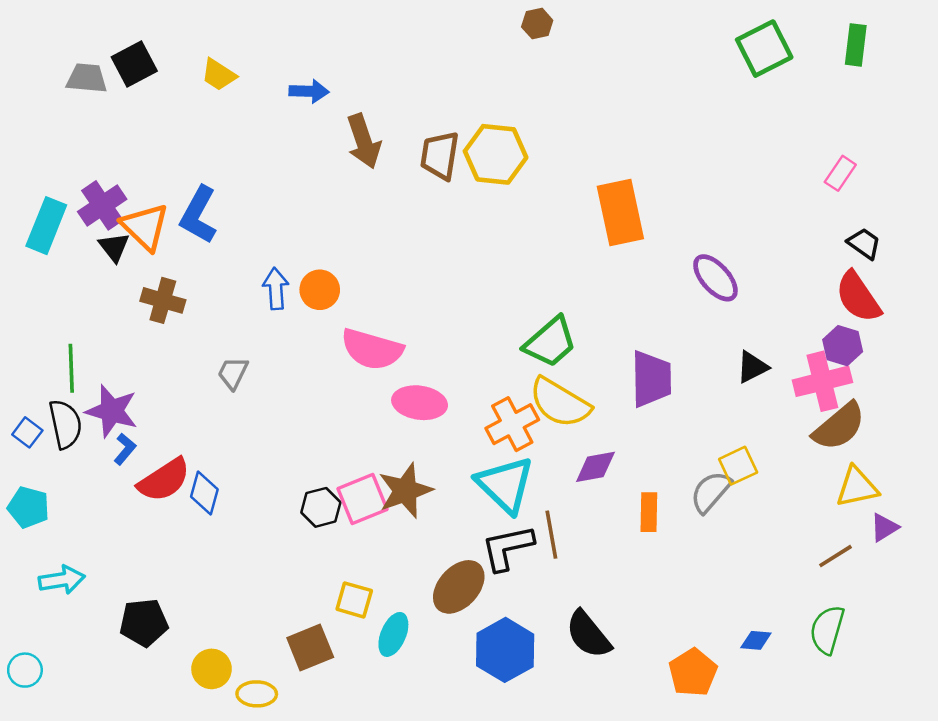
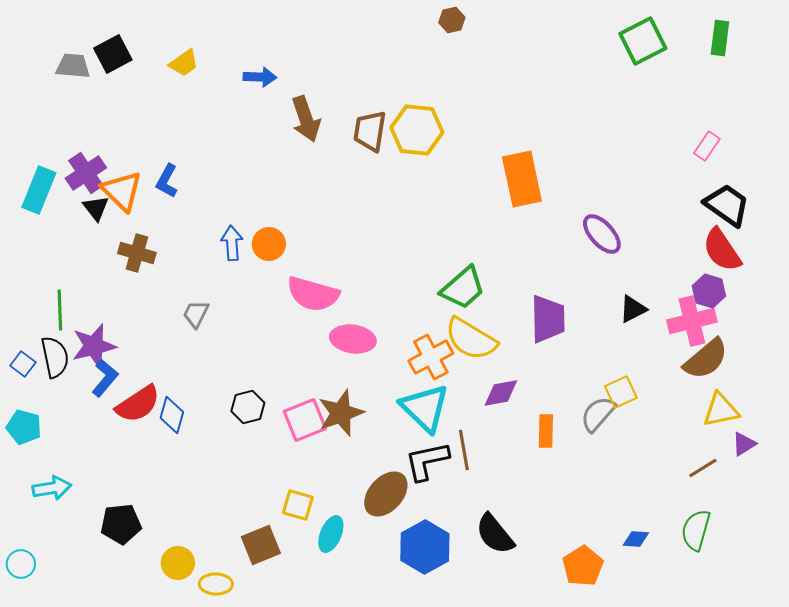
yellow trapezoid: (219, 75) -> (184, 63), turned -68
blue L-shape: (198, 215) -> (167, 181), size x0.7
black trapezoid: (864, 243) -> (727, 205), size x1.6
purple star: (112, 411) -> (94, 346), turned -30
blue L-shape: (125, 449) -> (105, 378), size x1.4
black hexagon: (321, 507) -> (248, 407), moved

